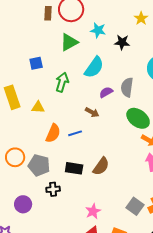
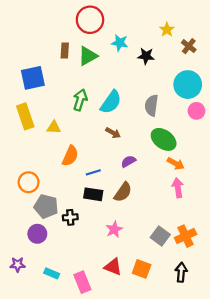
brown rectangle: (48, 13) -> (65, 50), moved
blue square: (36, 63) -> (33, 78), moved, size x1.6
cyan semicircle: (94, 67) -> (111, 102), moved
purple semicircle: (106, 92) -> (128, 161), moved
blue line: (75, 133) -> (93, 172), moved
gray pentagon: (39, 165) -> (46, 206), moved
pink star: (93, 211) -> (114, 229), moved

